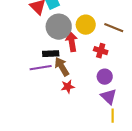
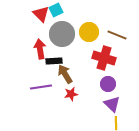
red arrow: (72, 42) -> (40, 49), moved
red cross: (101, 51) -> (104, 58), size x1.6
purple line: (41, 68) -> (41, 87), moved

